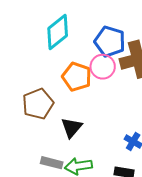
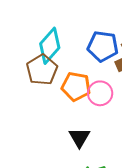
pink circle: (103, 67) -> (100, 93), moved
brown pentagon: (38, 104) -> (42, 70), moved

